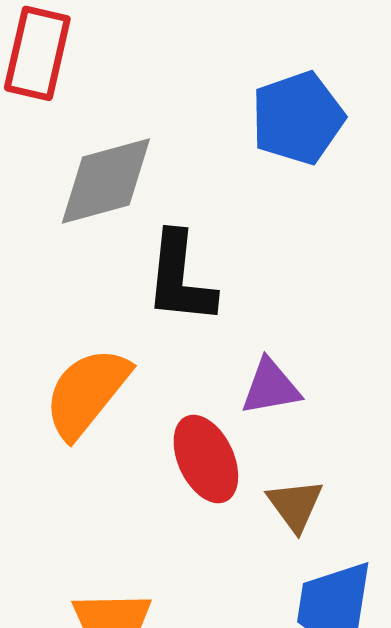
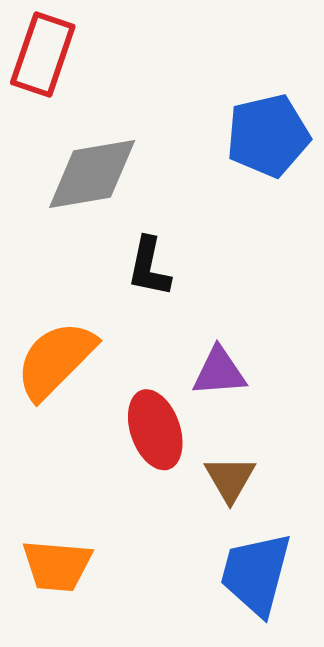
black L-shape: (180, 278) -> (149, 267), size x0.7

